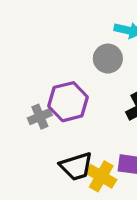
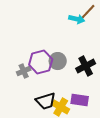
gray circle: (108, 59) -> (58, 61), moved

